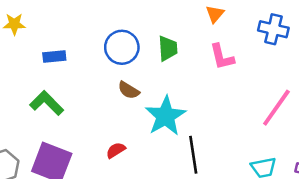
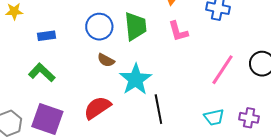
green trapezoid: (168, 48) -> (135, 26), size x1.4
red semicircle: (116, 150) -> (97, 108), size x1.8

